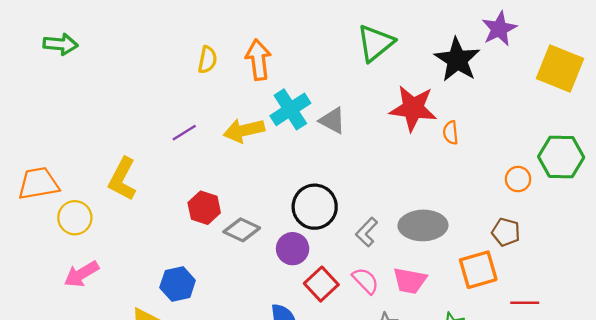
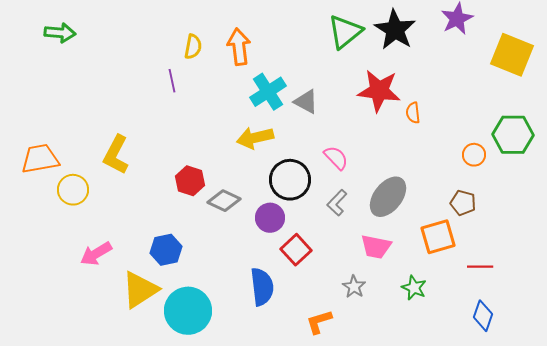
black star: (457, 60) -> (395, 30), moved
yellow arrow: (244, 130) -> (255, 138), moved
purple line: (184, 133) -> (172, 81), moved, turned -70
gray ellipse: (423, 225) -> (388, 197), turned -51
pink arrow: (81, 274) -> (96, 254), moved
pink semicircle: (366, 281) -> (336, 158), moved

